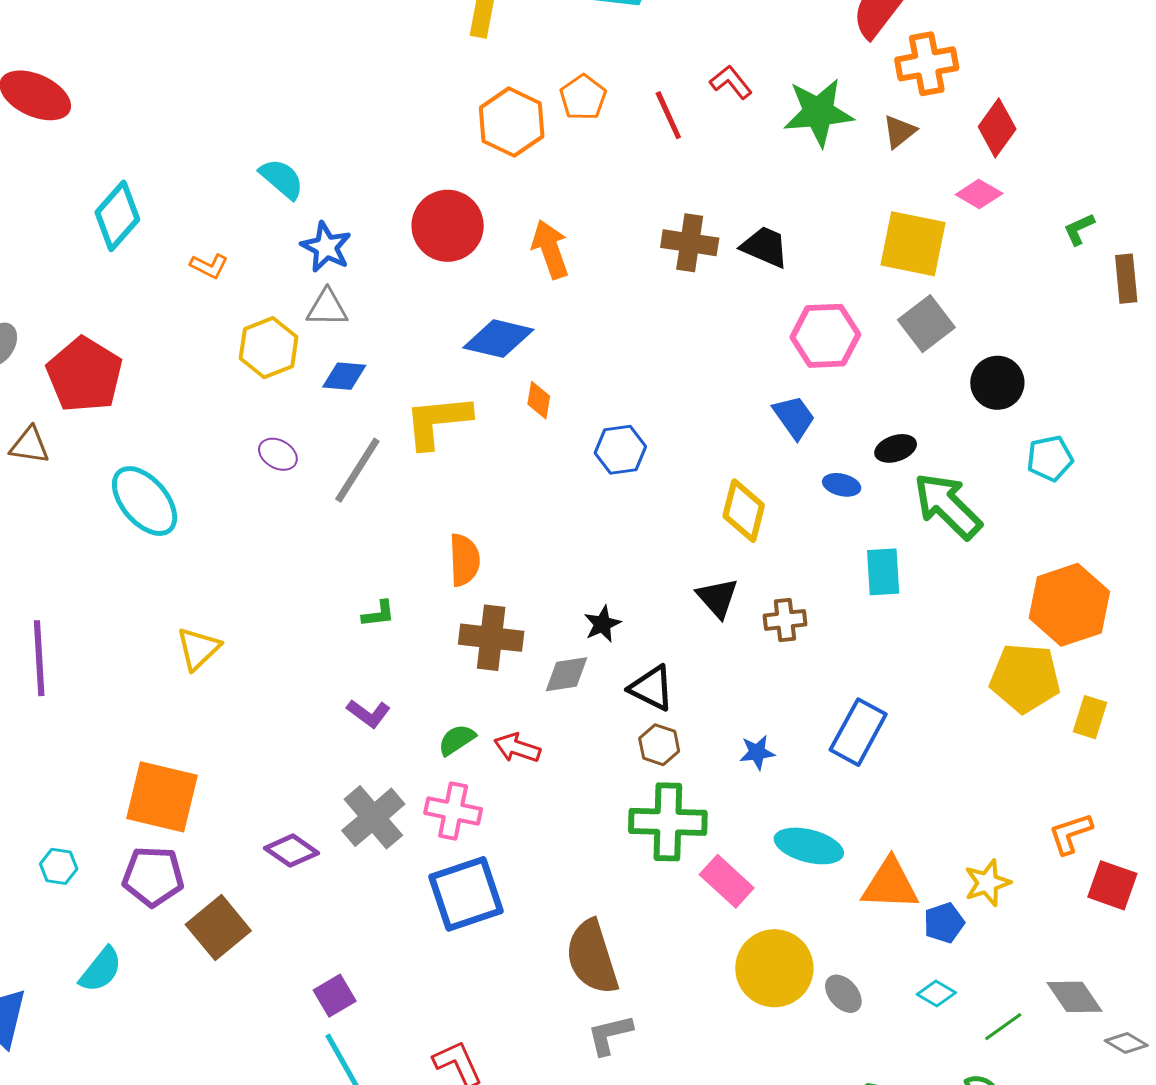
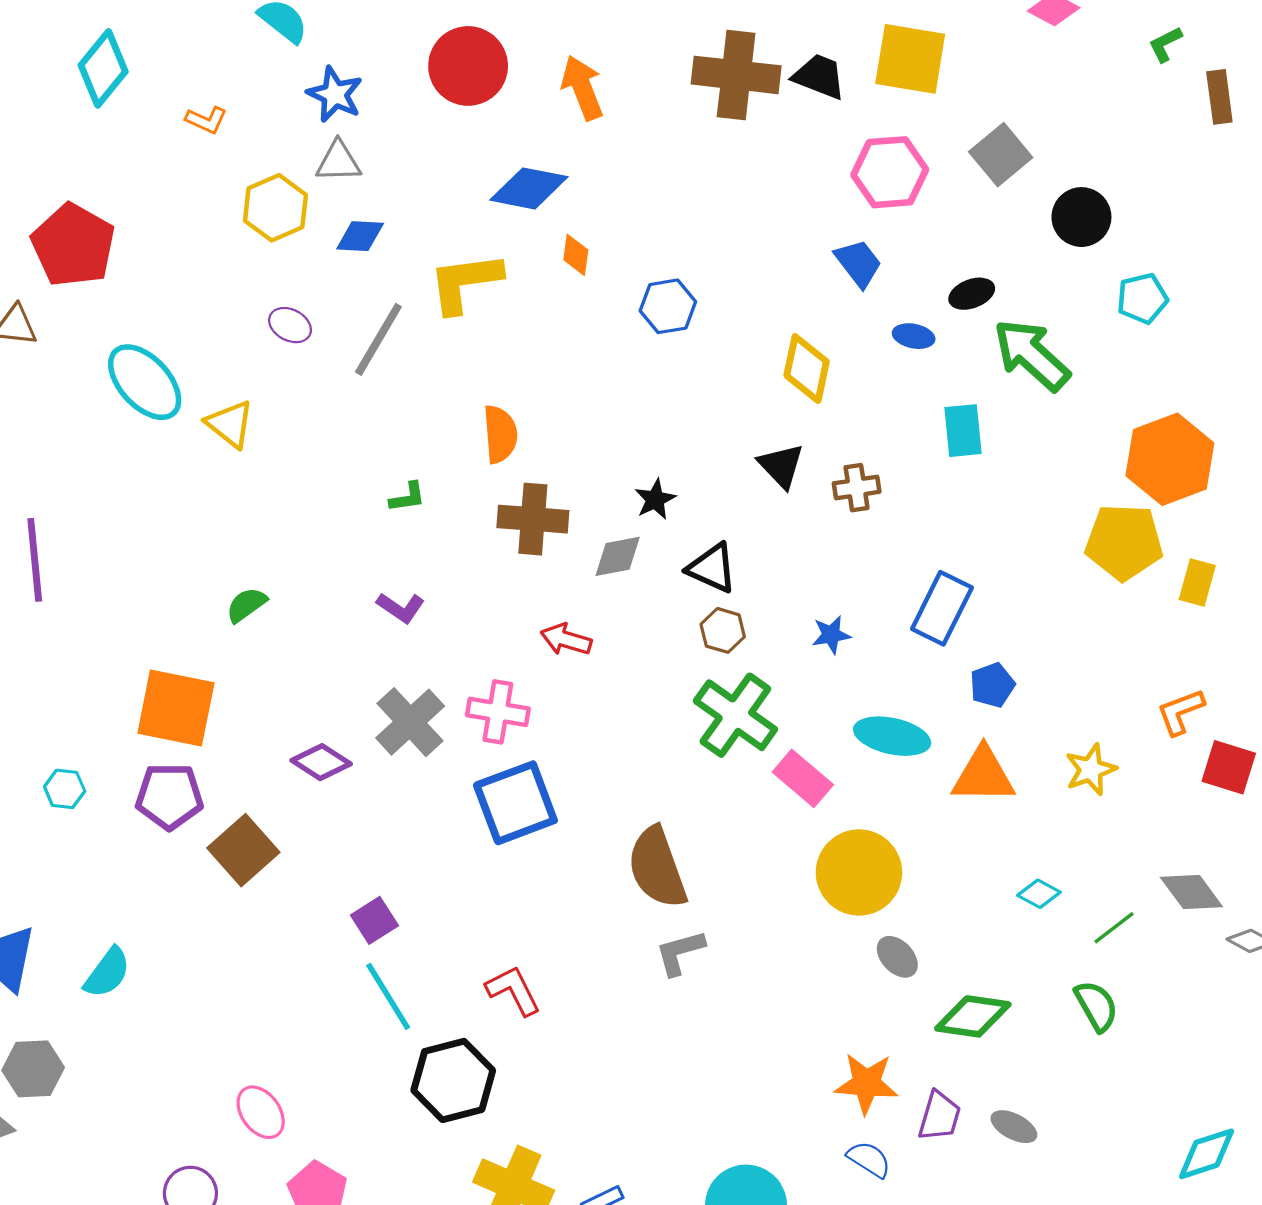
brown cross: (690, 243) -> (736, 75), size x1.4
yellow square: (913, 244) -> (910, 59), moved
yellow triangle: (198, 649) -> (230, 424), moved, turned -36
green semicircle: (457, 740) -> (246, 605), moved
green cross: (668, 822) -> (735, 715), turned 36
blue pentagon: (944, 923) -> (992, 685), moved
cyan semicircle: (101, 970) -> (107, 973), moved
gray ellipse: (843, 994) -> (897, 957), moved

